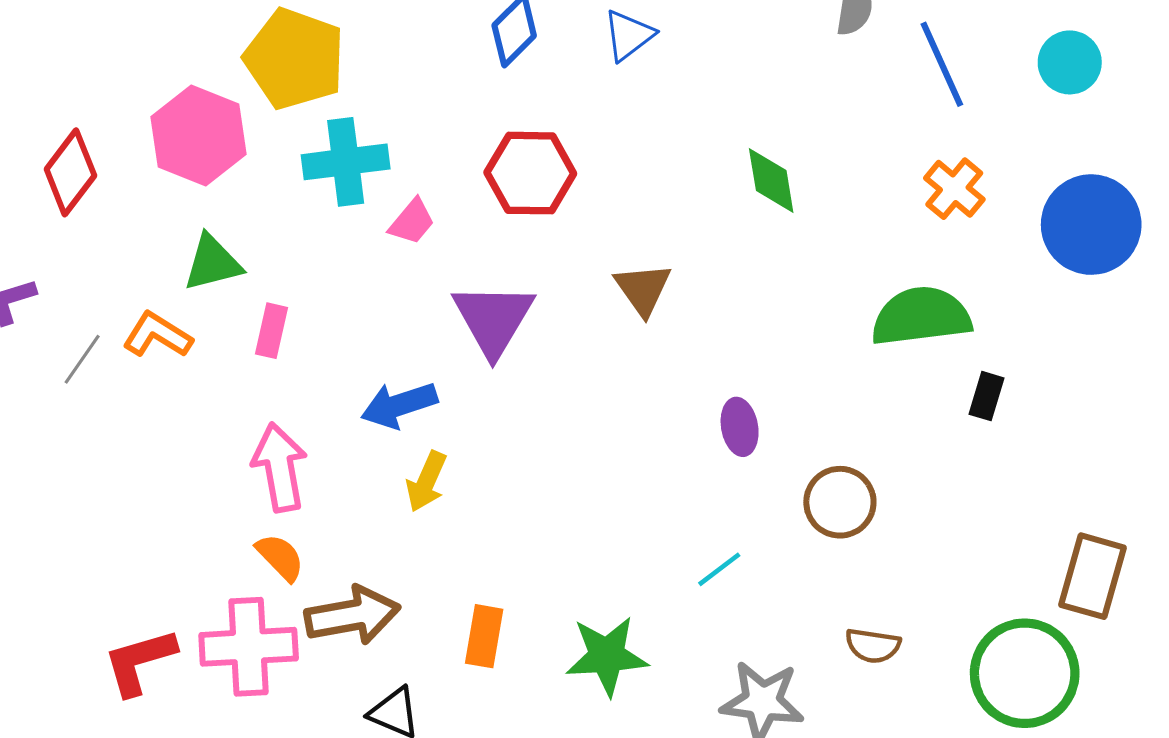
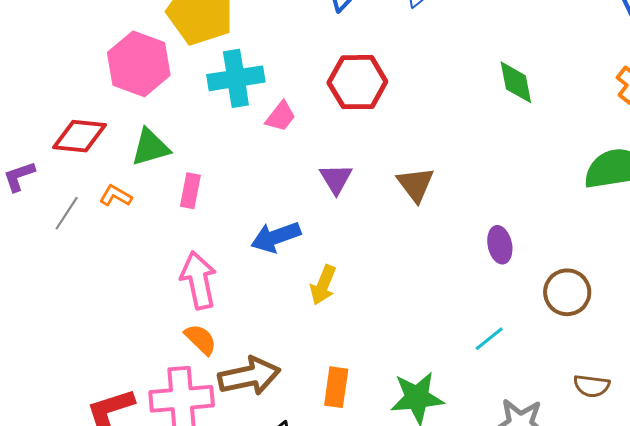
red diamond: (70, 172) -> (79, 136), moved, turned 60
brown triangle: (643, 289) -> (416, 184), moved
purple triangle: (493, 319) -> (336, 179), size x0.6
orange L-shape: (157, 335) -> (116, 196), size x0.7
yellow arrow: (426, 482) -> (323, 285), moved

